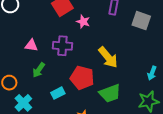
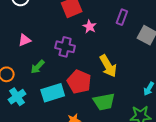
pink triangle: (31, 45) -> (25, 40), moved, turned -40
cyan rectangle: (58, 93) -> (53, 93), size x1.6

